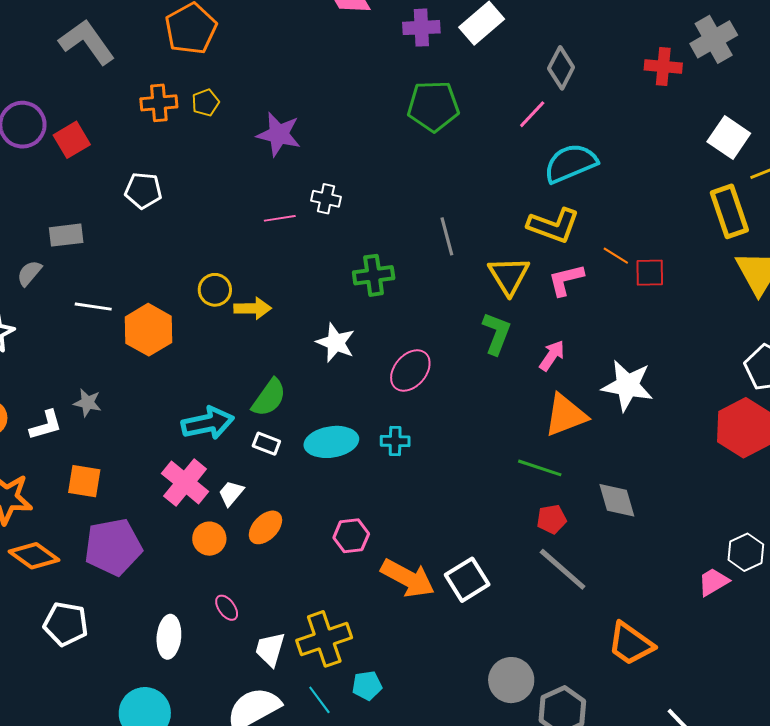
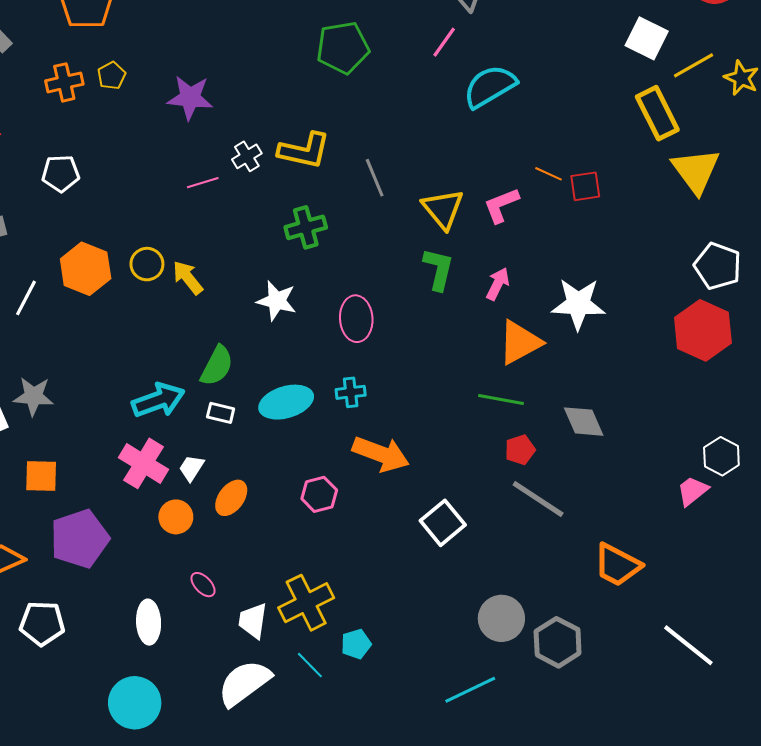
white cross: (326, 199) -> (247, 156), turned -36
yellow L-shape: (554, 225) -> (304, 151), moved
white line: (93, 307) -> (26, 298), turned -63
yellow arrow: (253, 308) -> (188, 278), turned -120
orange hexagon: (148, 330) -> (86, 269), moved
pink ellipse: (410, 370) -> (356, 319), turned -36
gray star: (87, 403) -> (34, 396), size x1.4
orange arrow: (408, 578) -> (381, 454), moved

